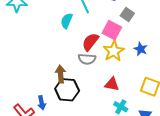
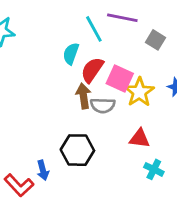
pink square: (112, 30) -> (120, 78), moved
red semicircle: (90, 42) -> (92, 70), moved
brown arrow: (61, 74) -> (83, 96), moved

